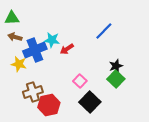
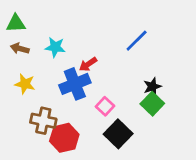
cyan star: (52, 40) -> (55, 47), moved
blue cross: (35, 50) -> (75, 84), moved
brown cross: (33, 92) -> (43, 121), turned 30

